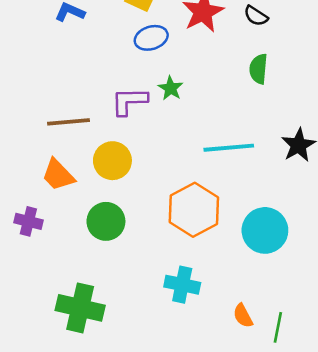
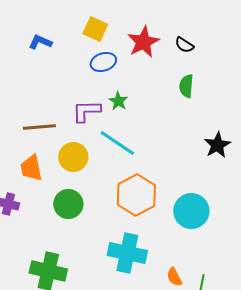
cyan line: (229, 148) -> (117, 143), moved, turned 39
orange trapezoid: (58, 175) -> (31, 168), turned 32
cyan cross: (182, 285) -> (127, 253), size x1.4

